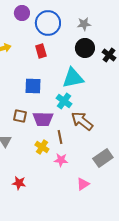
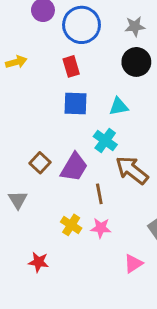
cyan triangle: (73, 78) -> (119, 106), size x0.6
blue square: (33, 86) -> (76, 103), moved
brown square: (20, 116) -> (40, 163), turned 32
purple trapezoid: (43, 119) -> (74, 167), turned -60
yellow cross: (42, 147) -> (71, 225), moved

